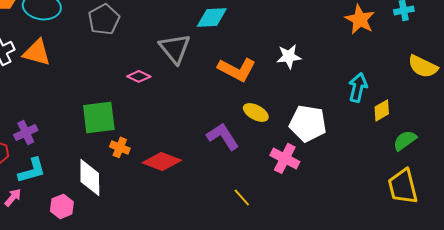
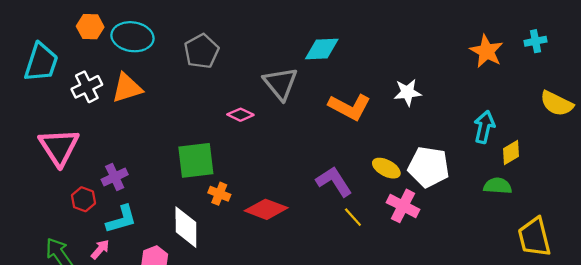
orange triangle: (37, 52) -> (127, 88), turned -32
yellow ellipse: (256, 112) -> (386, 168), moved
green semicircle: (405, 140) -> (498, 186), moved, turned 40
yellow line: (242, 197) -> (353, 217), moved

